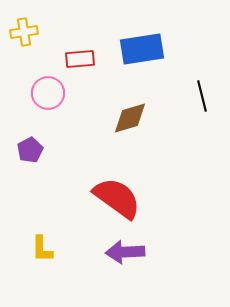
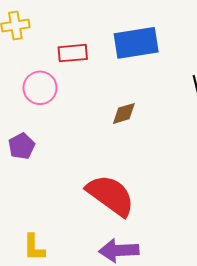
brown diamond: (130, 118) -> (124, 113), size x0.7

